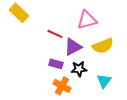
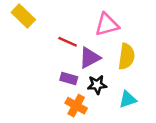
yellow semicircle: (103, 46) -> (126, 56), turned -60
cyan triangle: (104, 81) -> (128, 99), turned 35

